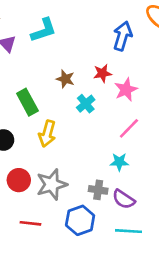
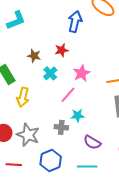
pink star: (126, 90) -> (82, 73), moved
pink line: (129, 128) -> (68, 95), moved
gray star: (52, 184) -> (28, 135), turned -30
gray cross: (98, 190) -> (61, 127), moved
purple semicircle: (124, 199) -> (92, 142), moved

